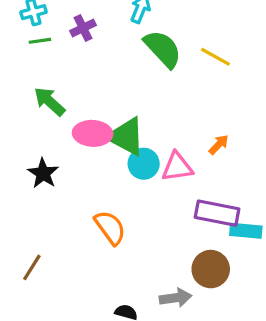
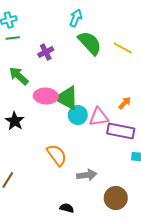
purple cross: (83, 28) -> (46, 52), moved
purple rectangle: (217, 213) -> (121, 131), moved
brown circle: (211, 269) -> (116, 198), moved
gray arrow: (176, 298) -> (87, 175), moved

